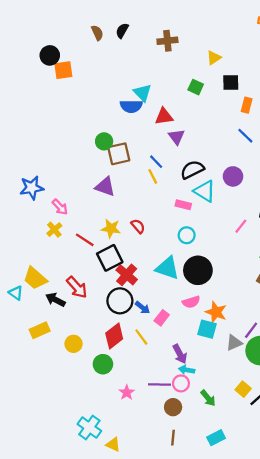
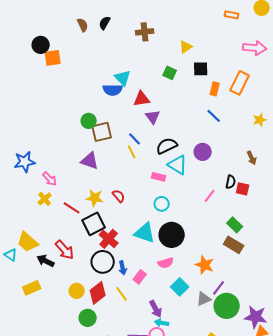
blue arrow: (143, 308) -> (123, 268), turned 40
orange star: (216, 312) -> (205, 265), moved
cyan square: (207, 329) -> (180, 287), turned 30
yellow circle: (74, 344) -> (77, 291), moved

